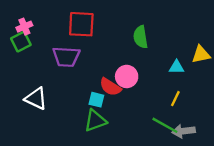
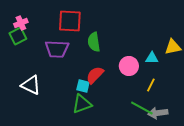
green semicircle: (141, 37) -> (94, 42), moved
pink circle: (127, 76) -> (129, 66), moved
red semicircle: (110, 87) -> (95, 75), turned 102

